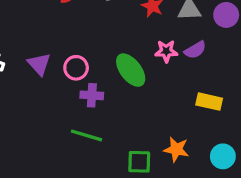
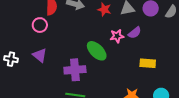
pink circle: (76, 68) -> (40, 25), moved
purple cross: (92, 95) -> (75, 70), size x1.5

